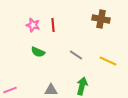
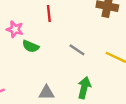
pink star: (33, 25) -> (15, 29), moved

